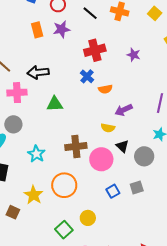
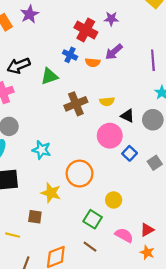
red cross: (95, 50) -> (86, 30), moved, turned -30
orange semicircle: (105, 89) -> (93, 62), turned 32
green triangle: (55, 104) -> (49, 76), moved
purple arrow: (124, 110) -> (114, 52), moved
brown cross: (76, 147) -> (76, 104), moved
gray square: (137, 188) -> (155, 163), moved
blue square: (113, 191) -> (130, 153), moved

